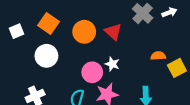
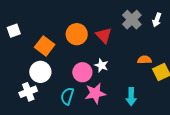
white arrow: (169, 12) -> (157, 20), turned 128
orange square: (48, 23) -> (45, 46), moved
white circle: (46, 56) -> (40, 72), moved

